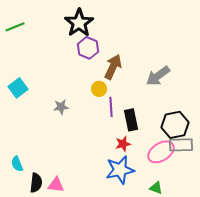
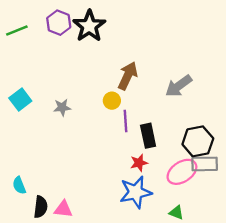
purple hexagon: (88, 48) -> (59, 23), moved
gray star: (61, 107) -> (62, 107), moved

